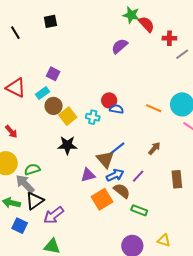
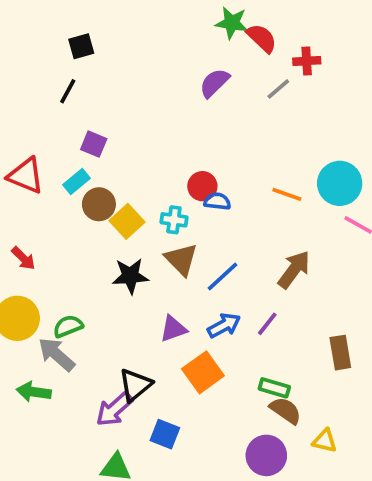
black line: (15, 33) -> (68, 91), moved, turned 64
gray line: (182, 54) -> (278, 89), moved
brown arrow: (154, 148) -> (294, 270), size x1.5
brown triangle: (105, 159) -> (181, 259), moved
brown rectangle: (177, 179) -> (340, 353), moved
brown semicircle: (122, 191) -> (285, 410), moved
black triangle: (35, 201) -> (135, 385), moved
blue square: (20, 226) -> (165, 434), moved

